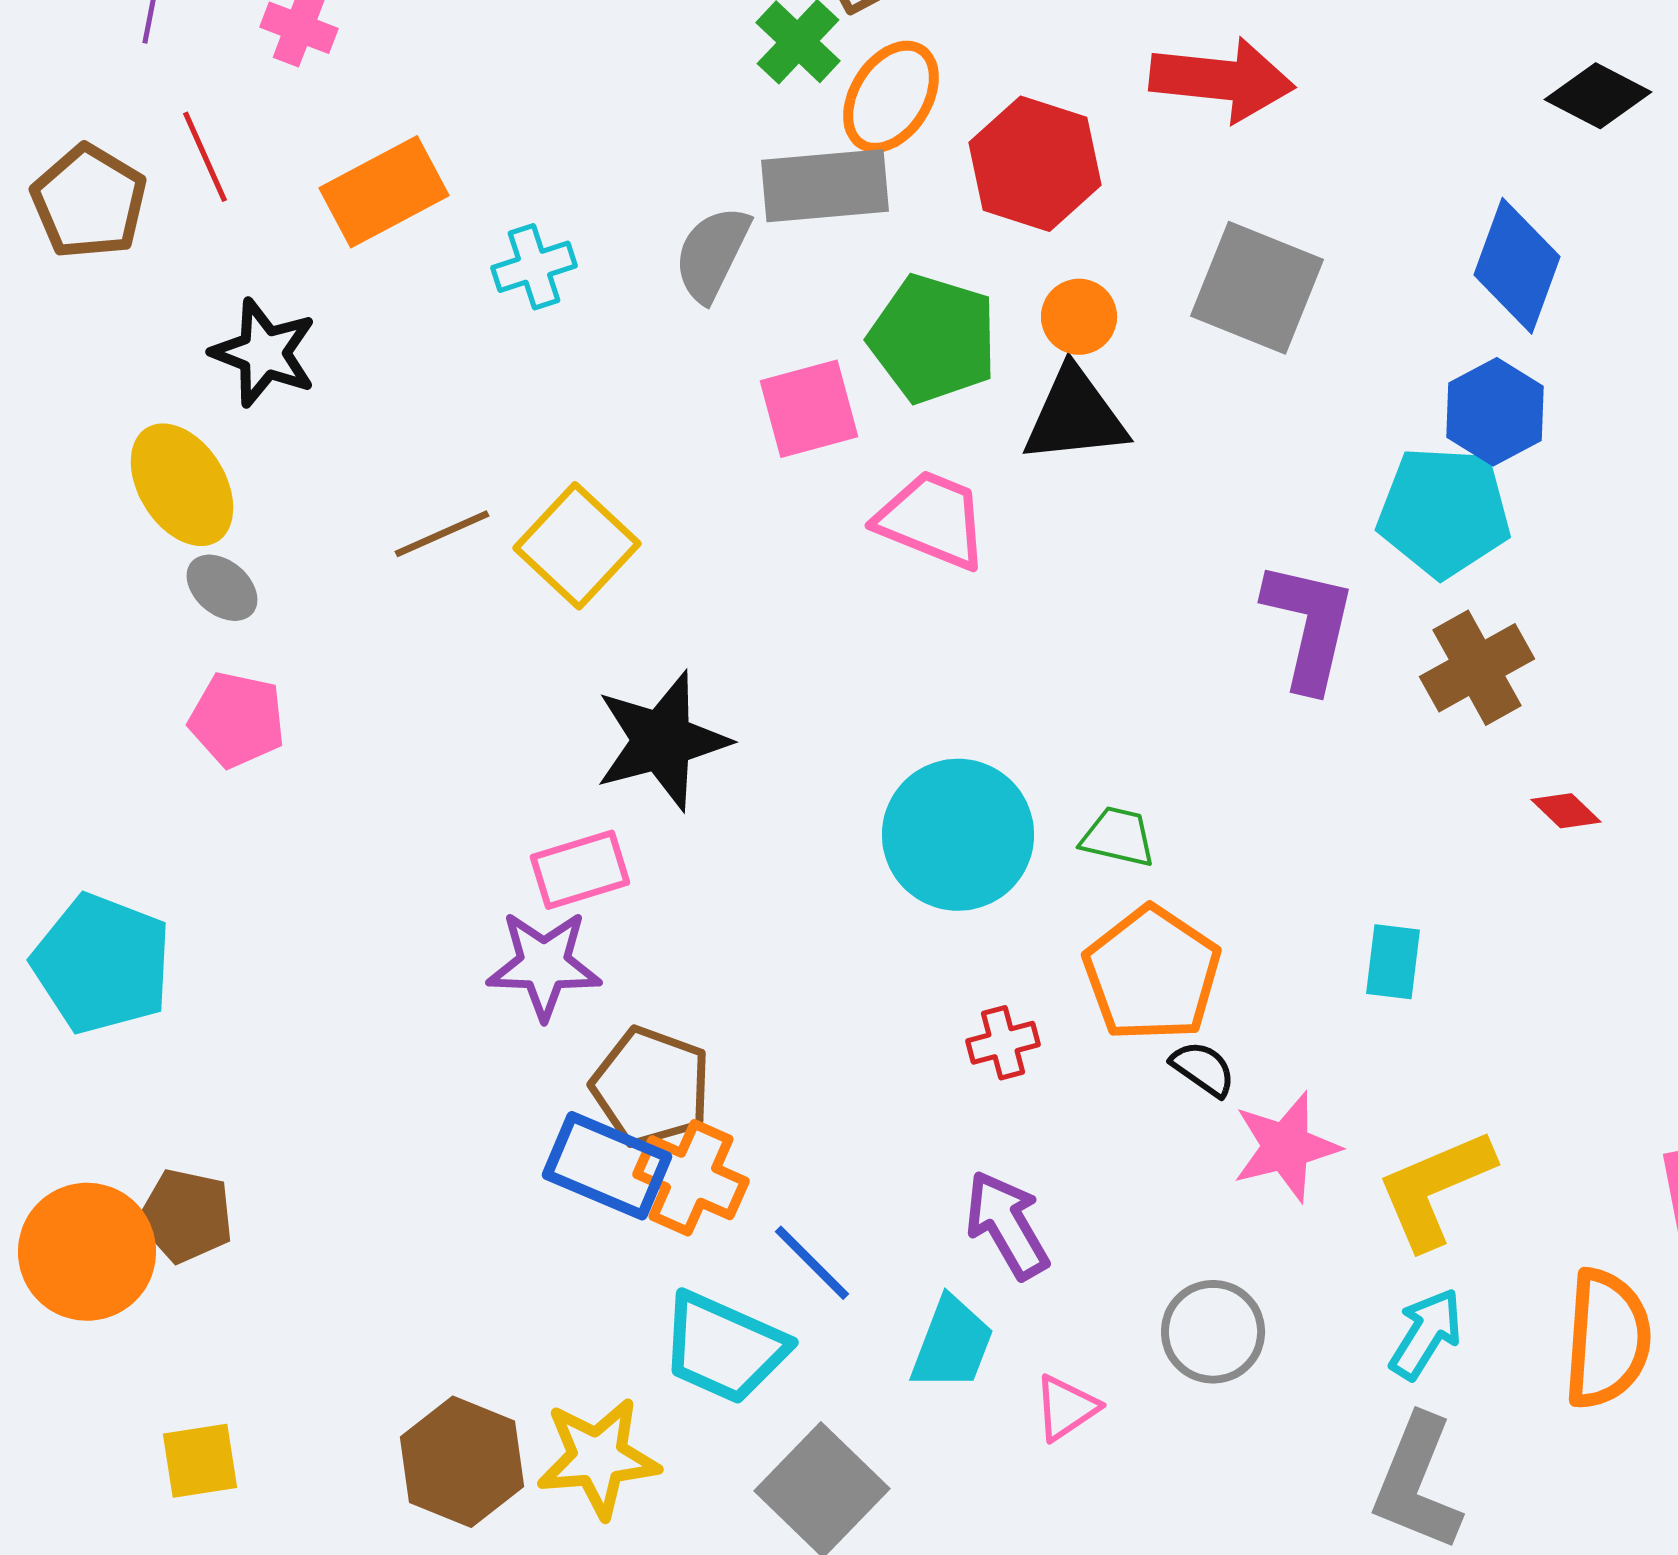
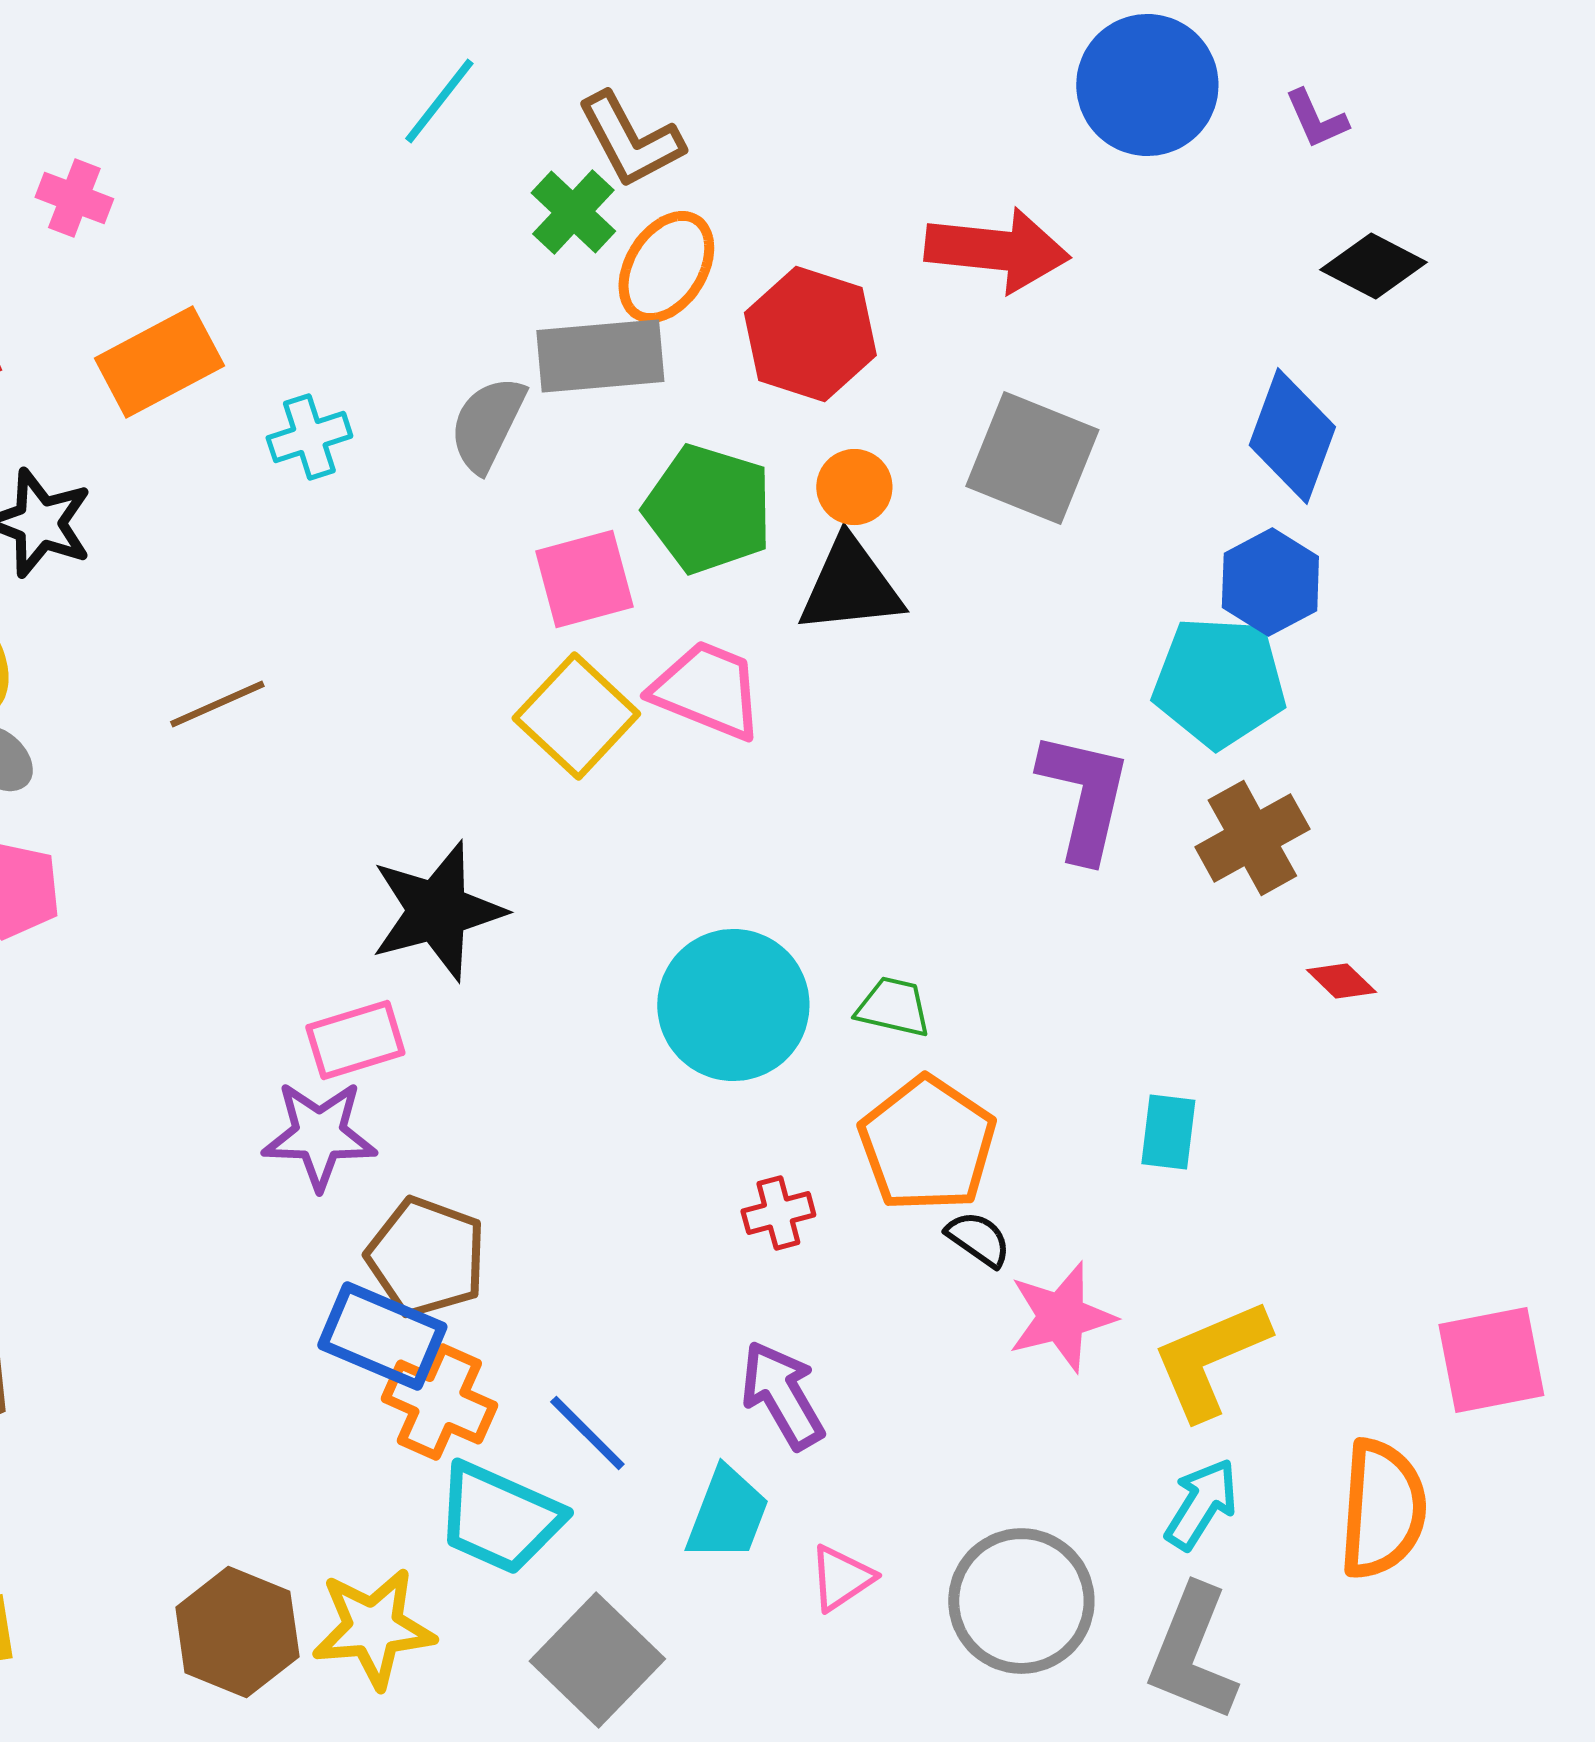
yellow square: (577, 546) -> (576, 716), moved
orange cross: (691, 1178) -> (439, 1402), moved
gray circle: (1213, 1332) -> (1021, 1601), moved, size x1.4

